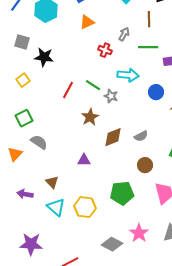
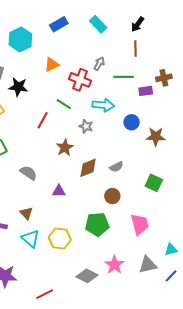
brown line: (149, 19) -> (136, 49), moved
orange triangle: (87, 22) -> (52, 65), moved
red cross: (105, 50) -> (80, 80), size x1.5
green line: (93, 85) -> (64, 104), moved
gray semicircle: (39, 142) -> (28, 173), moved
brown circle: (145, 165) -> (112, 196), moved

